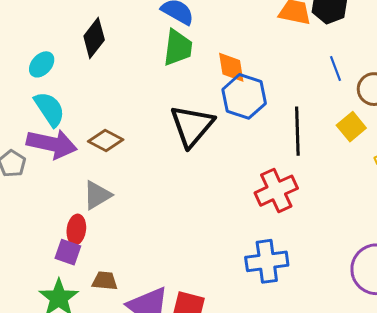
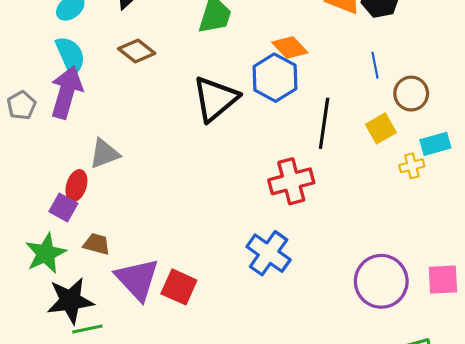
orange diamond: (231, 67) -> (290, 47), moved, turned -44
brown diamond: (106, 140) -> (137, 51), moved
purple arrow: (52, 144) -> (66, 92), turned -96
blue cross: (267, 261) -> (269, 253), turned 33

